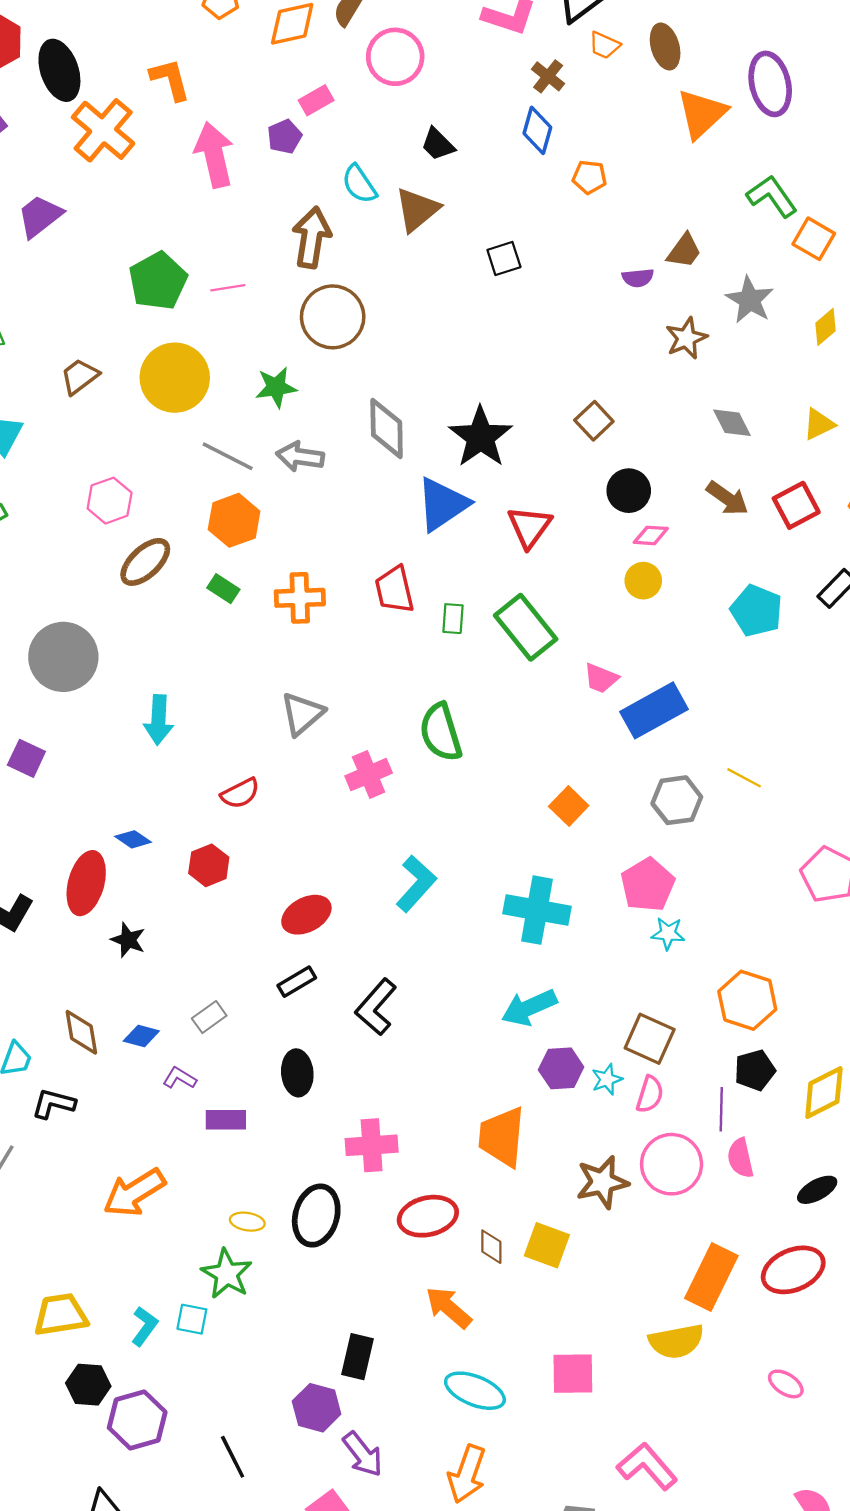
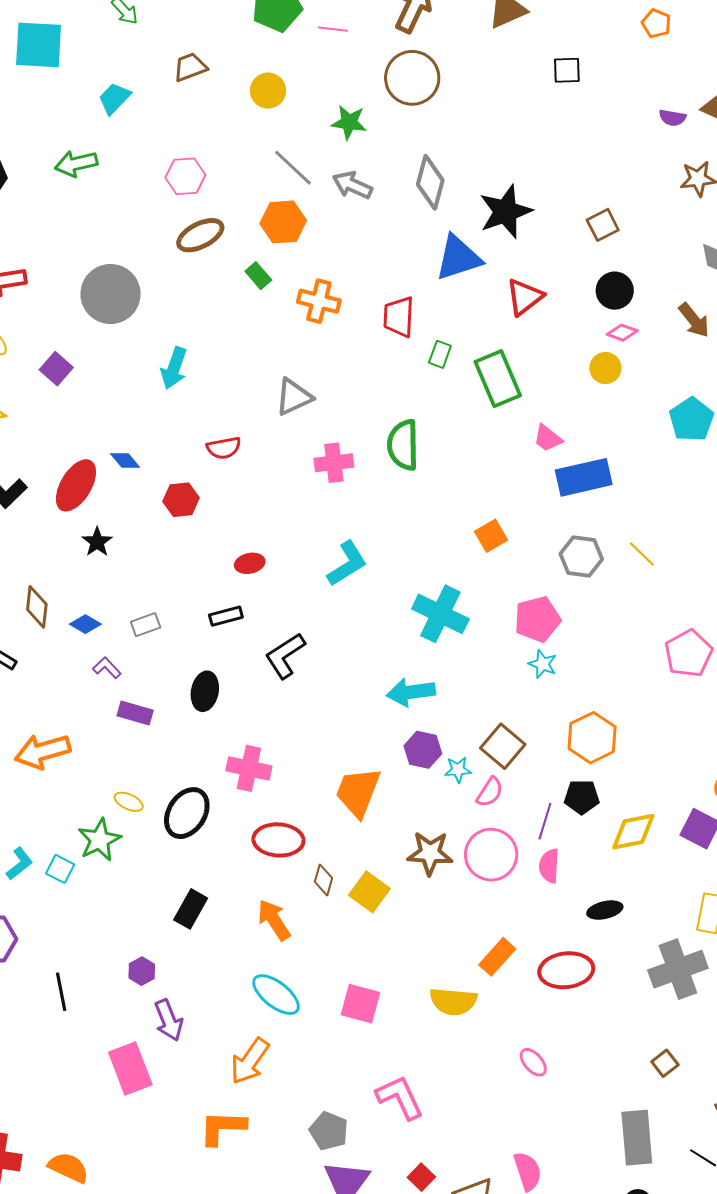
yellow circle: (175, 378) -> (268, 91), size x0.6
red ellipse: (306, 915) -> (250, 563), size x0.7
orange rectangle: (711, 1277) -> (497, 957), size x0.7
black rectangle: (357, 1357) -> (191, 909), moved
purple hexagon: (317, 1408) -> (142, 971), size x0.7

